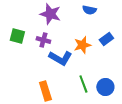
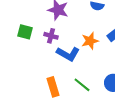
green line: (83, 84) -> (82, 85), moved, turned -30

